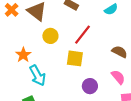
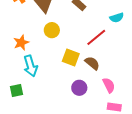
red line: (83, 35) -> (96, 37), moved
brown semicircle: (120, 52) -> (92, 63), moved

